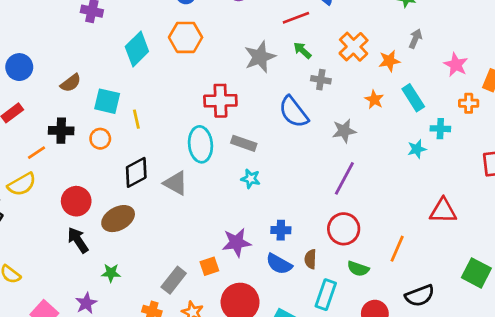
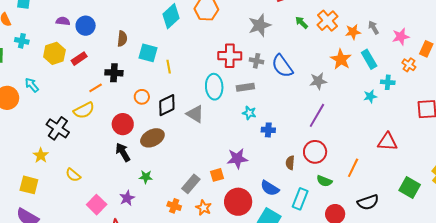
gray arrow: (415, 39) -> (374, 28), moved, turned -56
green arrow: (302, 50) -> (302, 23), moved
pink star: (456, 65) -> (401, 37), turned 30
gray cross: (321, 80) -> (257, 61), moved
brown semicircle: (71, 83) -> (122, 39), turned -49
orange star: (374, 100) -> (341, 59), size x1.5
orange cross: (469, 103) -> (409, 65), turned 32
orange circle: (100, 139) -> (142, 97), moved
gray rectangle: (244, 143) -> (245, 87), turned -30
blue cross: (281, 230) -> (268, 130), moved
brown semicircle: (310, 259) -> (290, 163), moved
blue semicircle: (279, 264) -> (270, 188), moved

